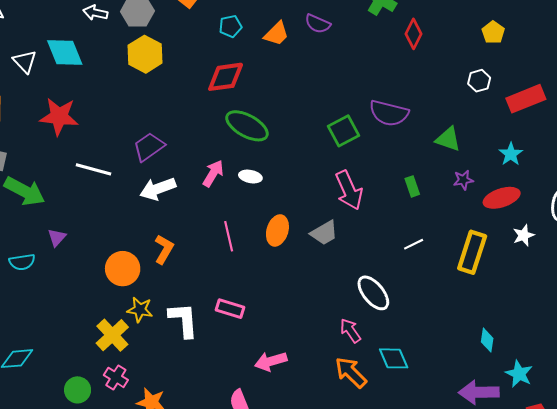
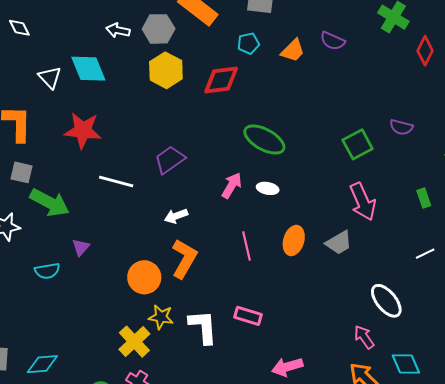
red diamond: (226, 77) -> (221, 80), moved
purple semicircle: (389, 113) -> (401, 127), size x0.6
white arrow: (158, 189) -> (176, 216), moved, size x0.7
orange L-shape: (164, 249) -> (184, 259), size x1.4

